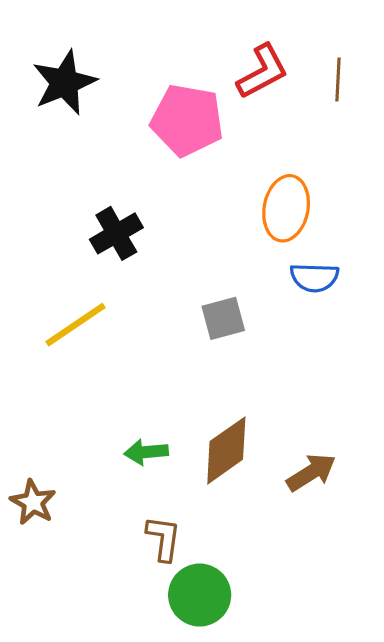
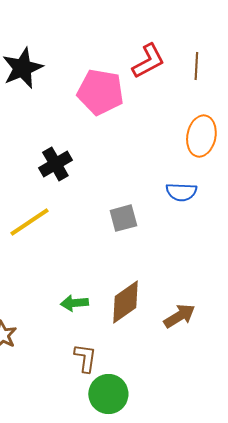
orange ellipse: (286, 208) -> (201, 136), moved

